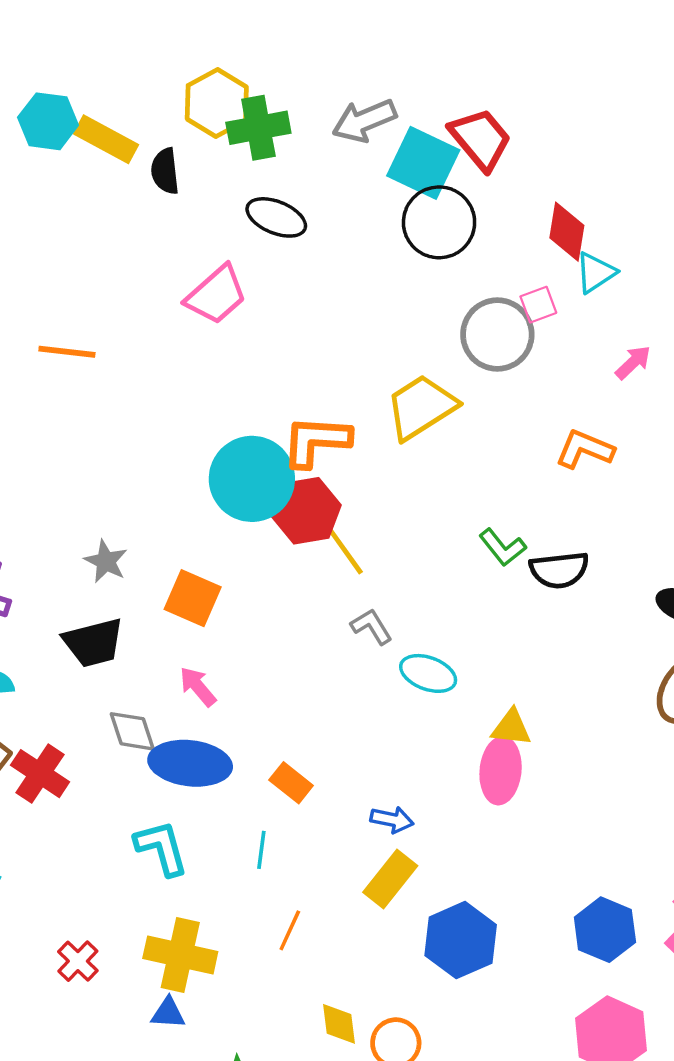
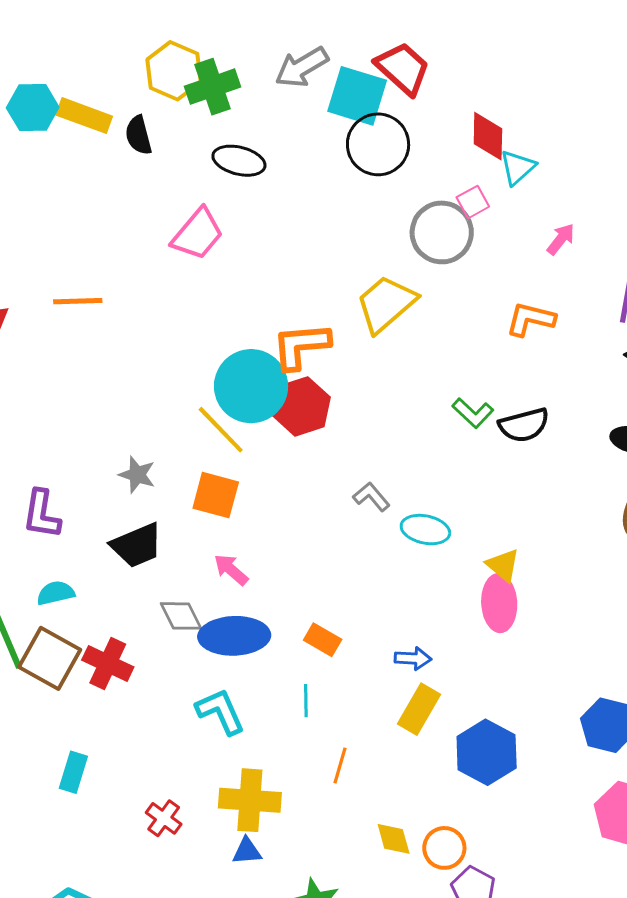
yellow line: (341, 545) -> (221, 430), moved
yellow triangle: (511, 728) -> (503, 565), turned 42

